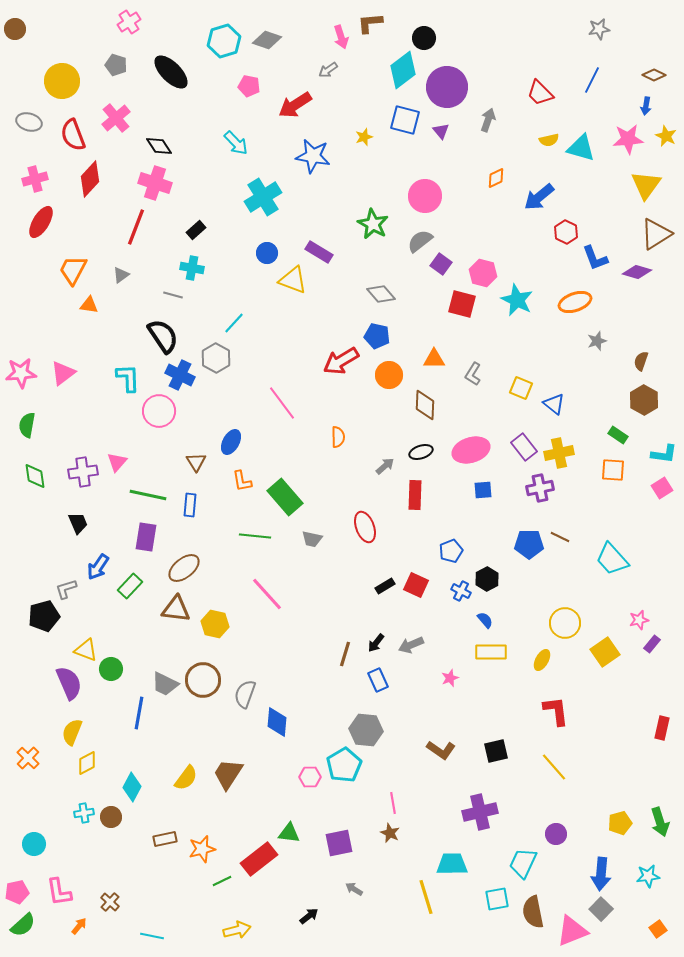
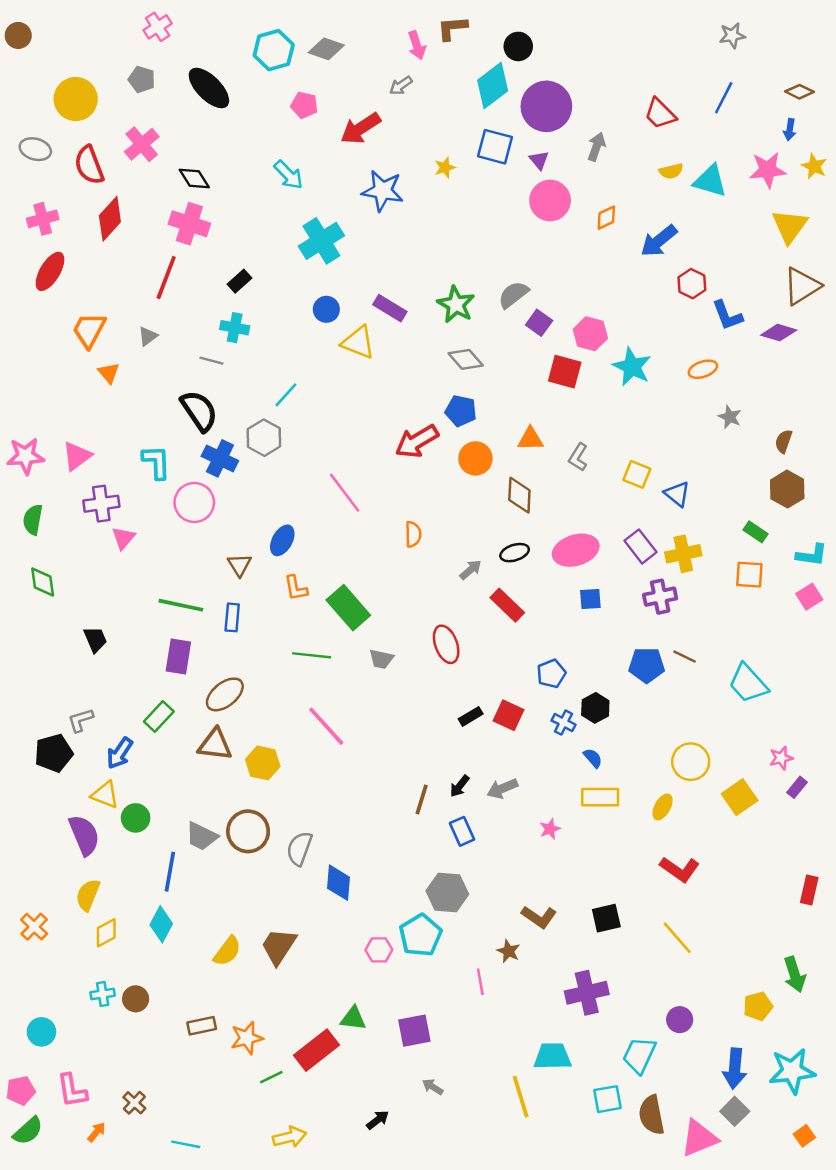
pink circle: (425, 196) -> (550, 200), moved
green star: (373, 224) -> (456, 304), moved
orange ellipse: (575, 302) -> (703, 369), size x0.7
orange triangle: (89, 305) -> (109, 373), turned 42
gray star: (597, 341) -> (730, 417), turned -30
pink triangle: (117, 462) -> (123, 538), moved
purple cross: (83, 472) -> (101, 504), moved
red rectangle: (415, 495) -> (507, 605), turned -48
blue arrow: (98, 567) -> (120, 753), moved
red L-shape: (556, 711) -> (680, 869), turned 132
cyan diamond: (132, 787) -> (161, 924), moved
green arrow: (660, 822) -> (795, 974), moved
brown star: (390, 833) -> (508, 951), moved
cyan star: (648, 876) -> (792, 1071), size x1.6

